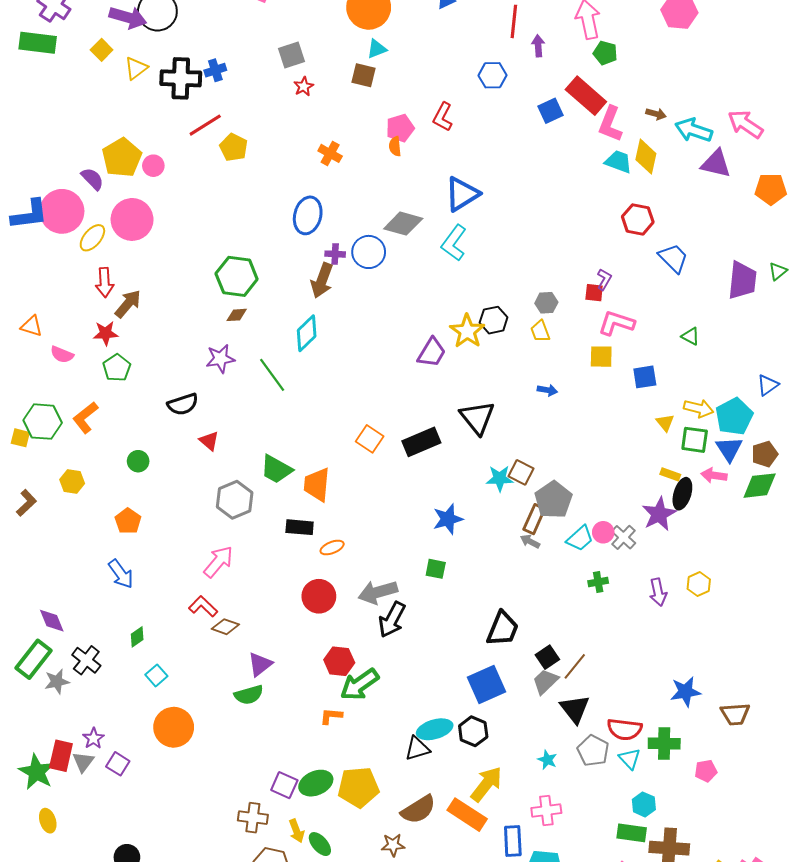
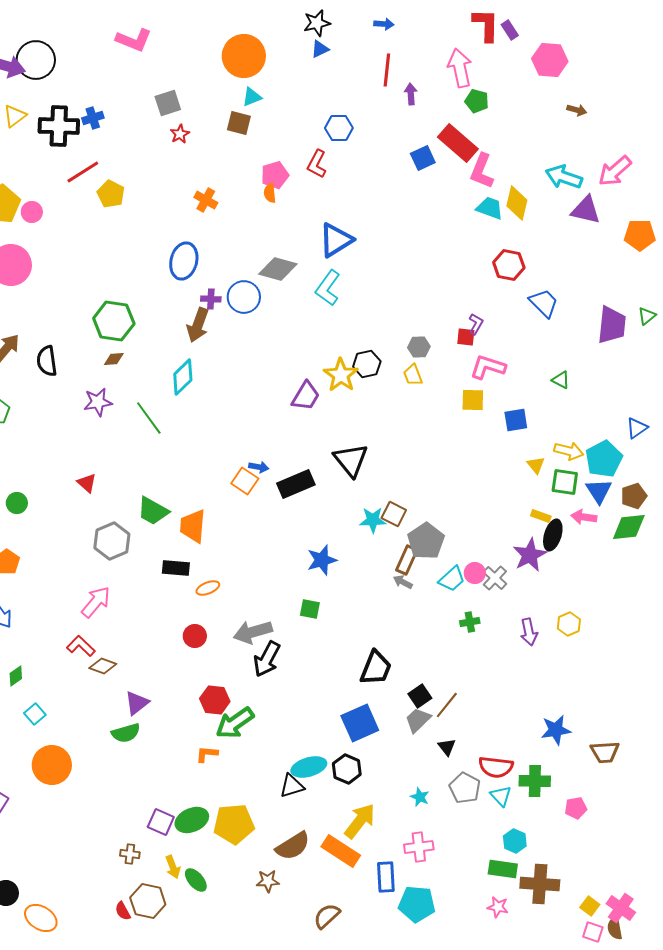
blue hexagon: (493, 75) -> (339, 128), moved
brown arrow: (656, 114) -> (577, 110), moved
pink arrow: (745, 124) -> (615, 171), turned -75
blue arrow: (547, 390) -> (259, 467), moved
black semicircle: (183, 404) -> (47, 361), moved, turned 100
red circle: (319, 596) -> (195, 636), size x0.7
black triangle: (575, 709) -> (447, 747), size x0.6
brown cross: (253, 818) -> (130, 854), size x0.7

